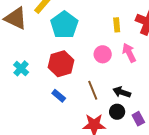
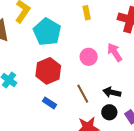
yellow rectangle: (117, 25) -> (87, 13), moved

